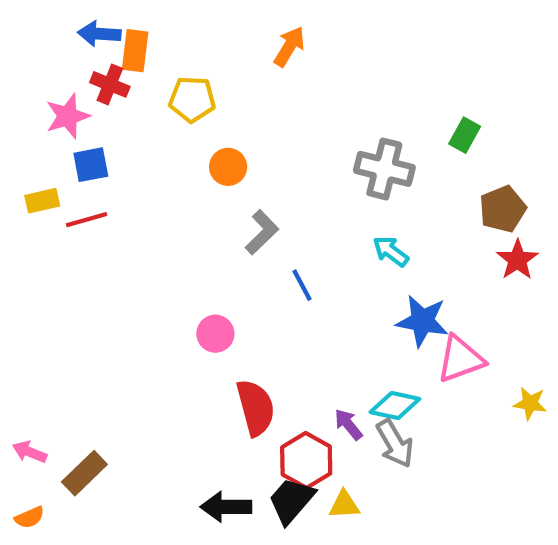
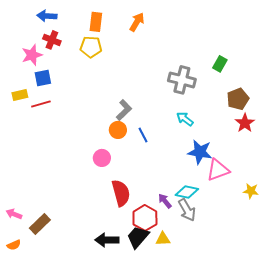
orange rectangle: (135, 51) -> (96, 22), moved
orange circle: (228, 167) -> (118, 130), moved

